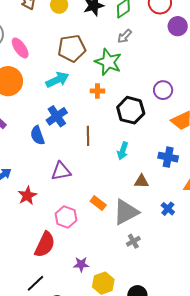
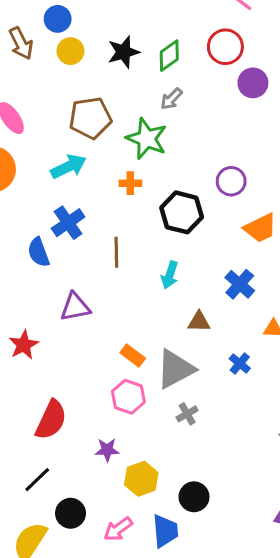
blue cross: (168, 157) -> (240, 284), turned 30
pink hexagon: (66, 217) -> (128, 397), moved

